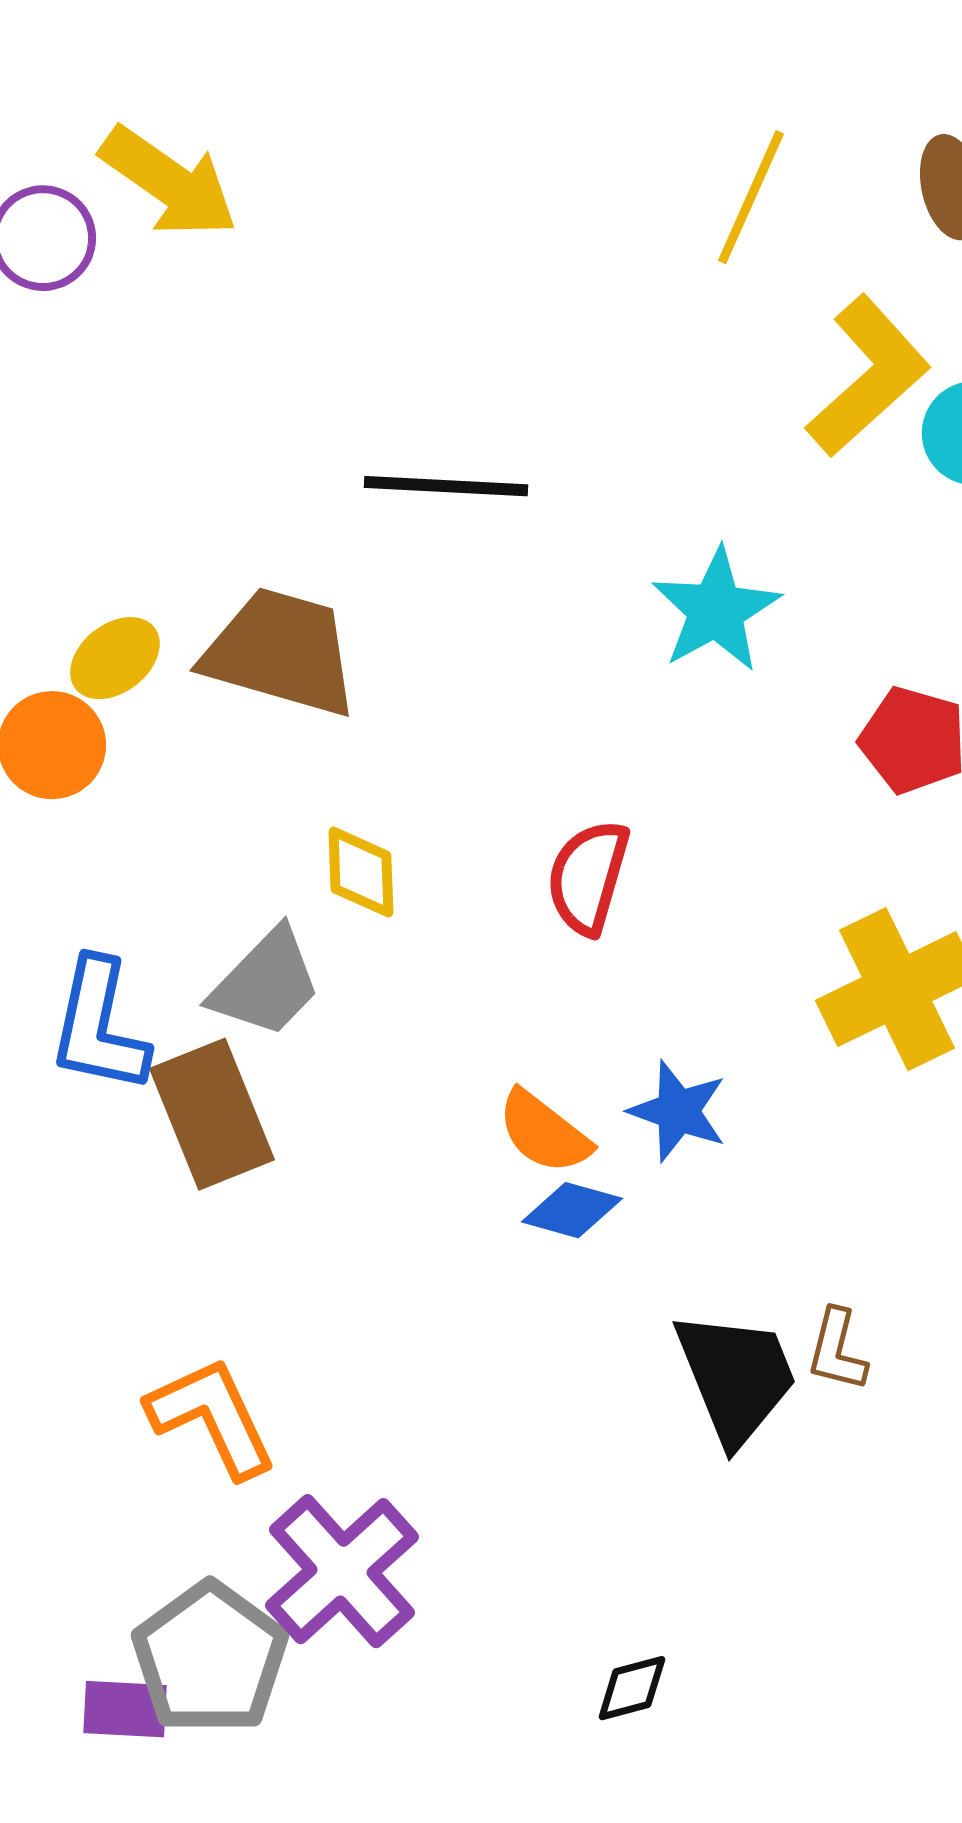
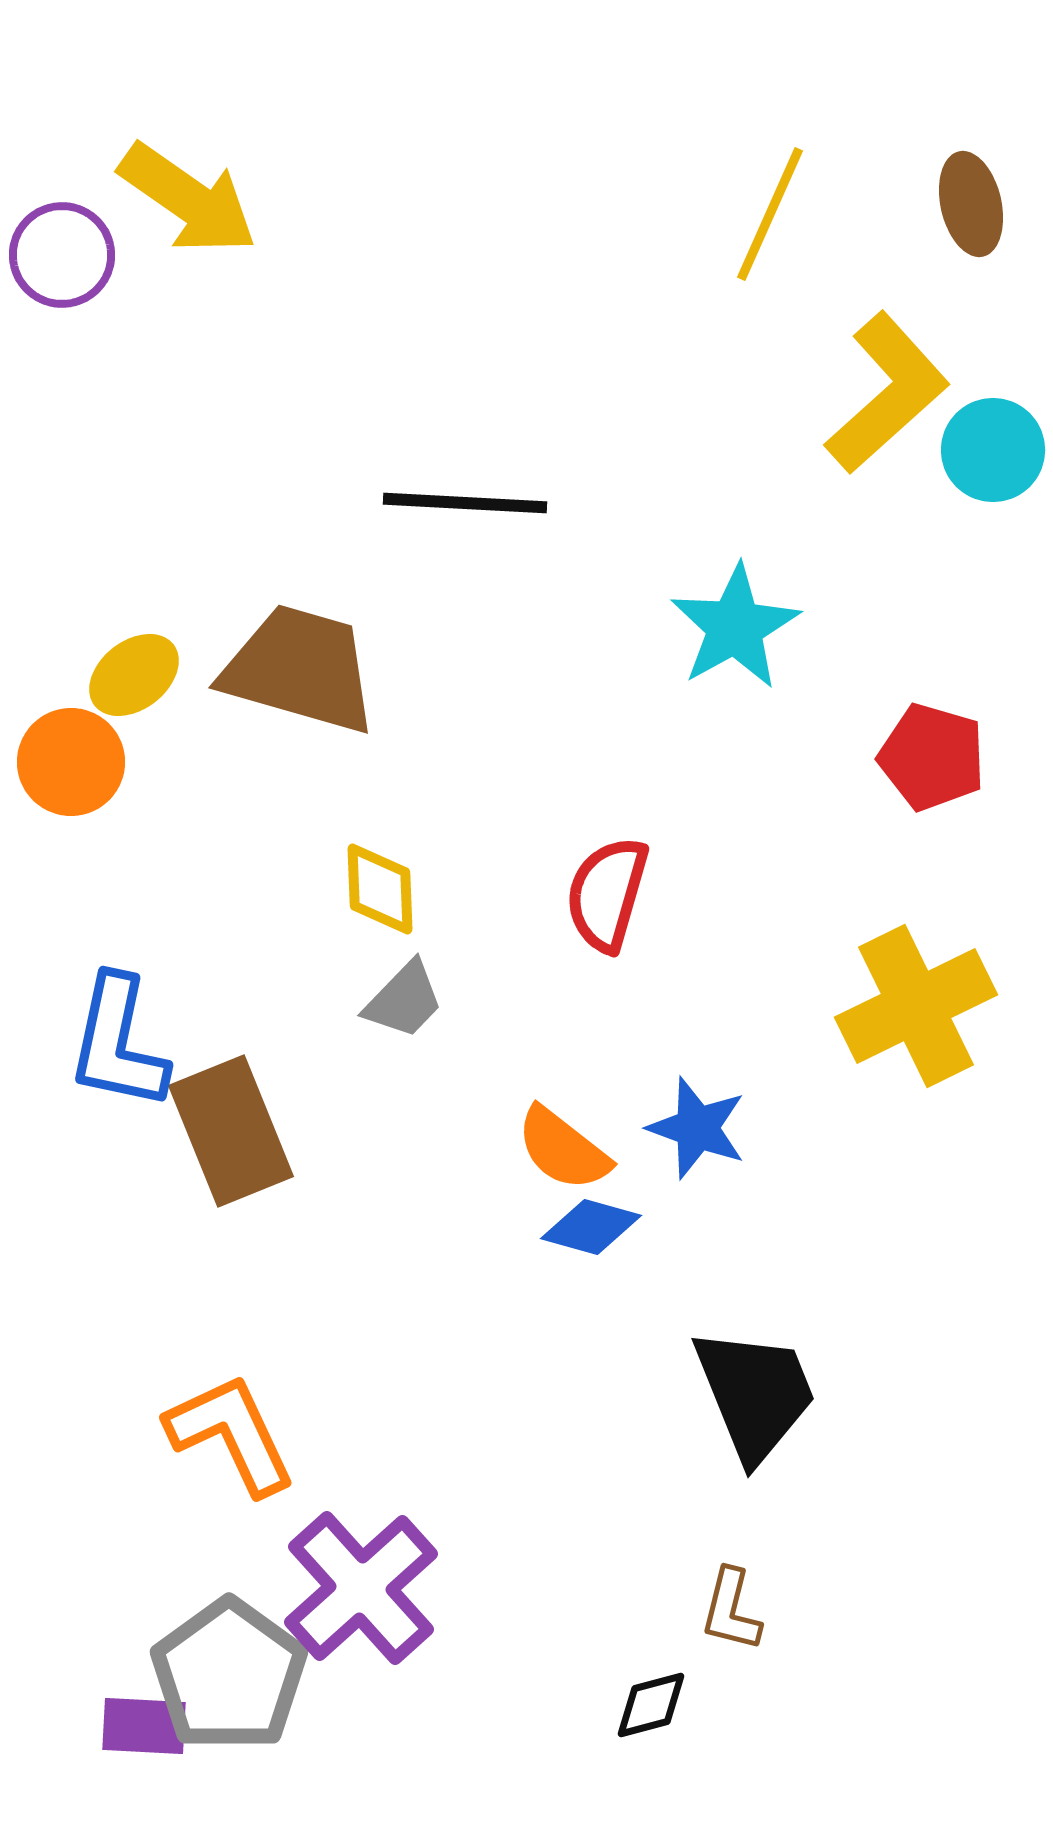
gray trapezoid: (266, 983) -> (404, 1000), moved, size x0.7
brown L-shape: (837, 1350) -> (731, 1610), moved

